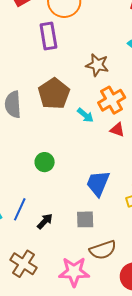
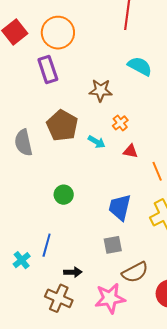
orange cross: (112, 100) -> (120, 123), size x0.6
black arrow: (45, 221) -> (73, 272), moved, turned 54

